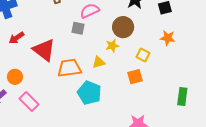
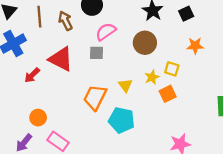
yellow star: (112, 46) -> (152, 77), moved
red triangle: (44, 50) -> (61, 59), moved
yellow triangle: (99, 62) -> (125, 85), turned -40
orange trapezoid: (69, 68) -> (95, 97), turned -45

